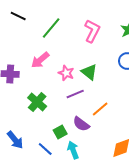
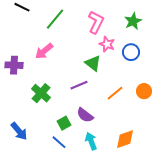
pink star: (66, 73) -> (107, 44), moved
orange line: (100, 109) -> (115, 93), moved
blue line: (45, 149) -> (59, 142), moved
cyan arrow: (73, 150) -> (91, 141), moved

